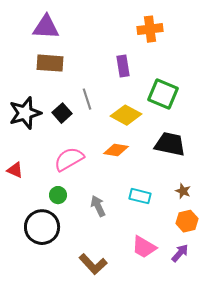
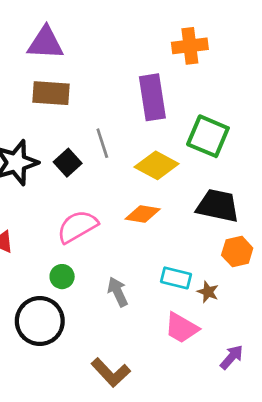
purple rectangle: (123, 66) -> (152, 97), size x1.5
brown star: (183, 191) -> (208, 292), moved
orange hexagon: (187, 221) -> (237, 252), moved
pink trapezoid: (144, 247) -> (182, 328), moved

